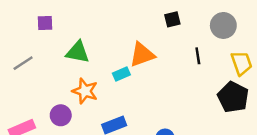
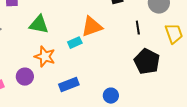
black pentagon: (233, 97) -> (147, 62), moved

